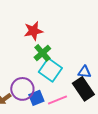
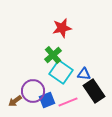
red star: (33, 31) -> (62, 28), moved
blue triangle: (84, 72) -> (84, 74), moved

